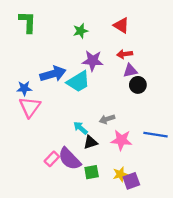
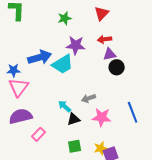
red triangle: (121, 25) -> (102, 13), turned 42
blue line: (156, 135) -> (133, 112), turned 60
purple semicircle: (69, 159) -> (21, 116), moved, turned 120

